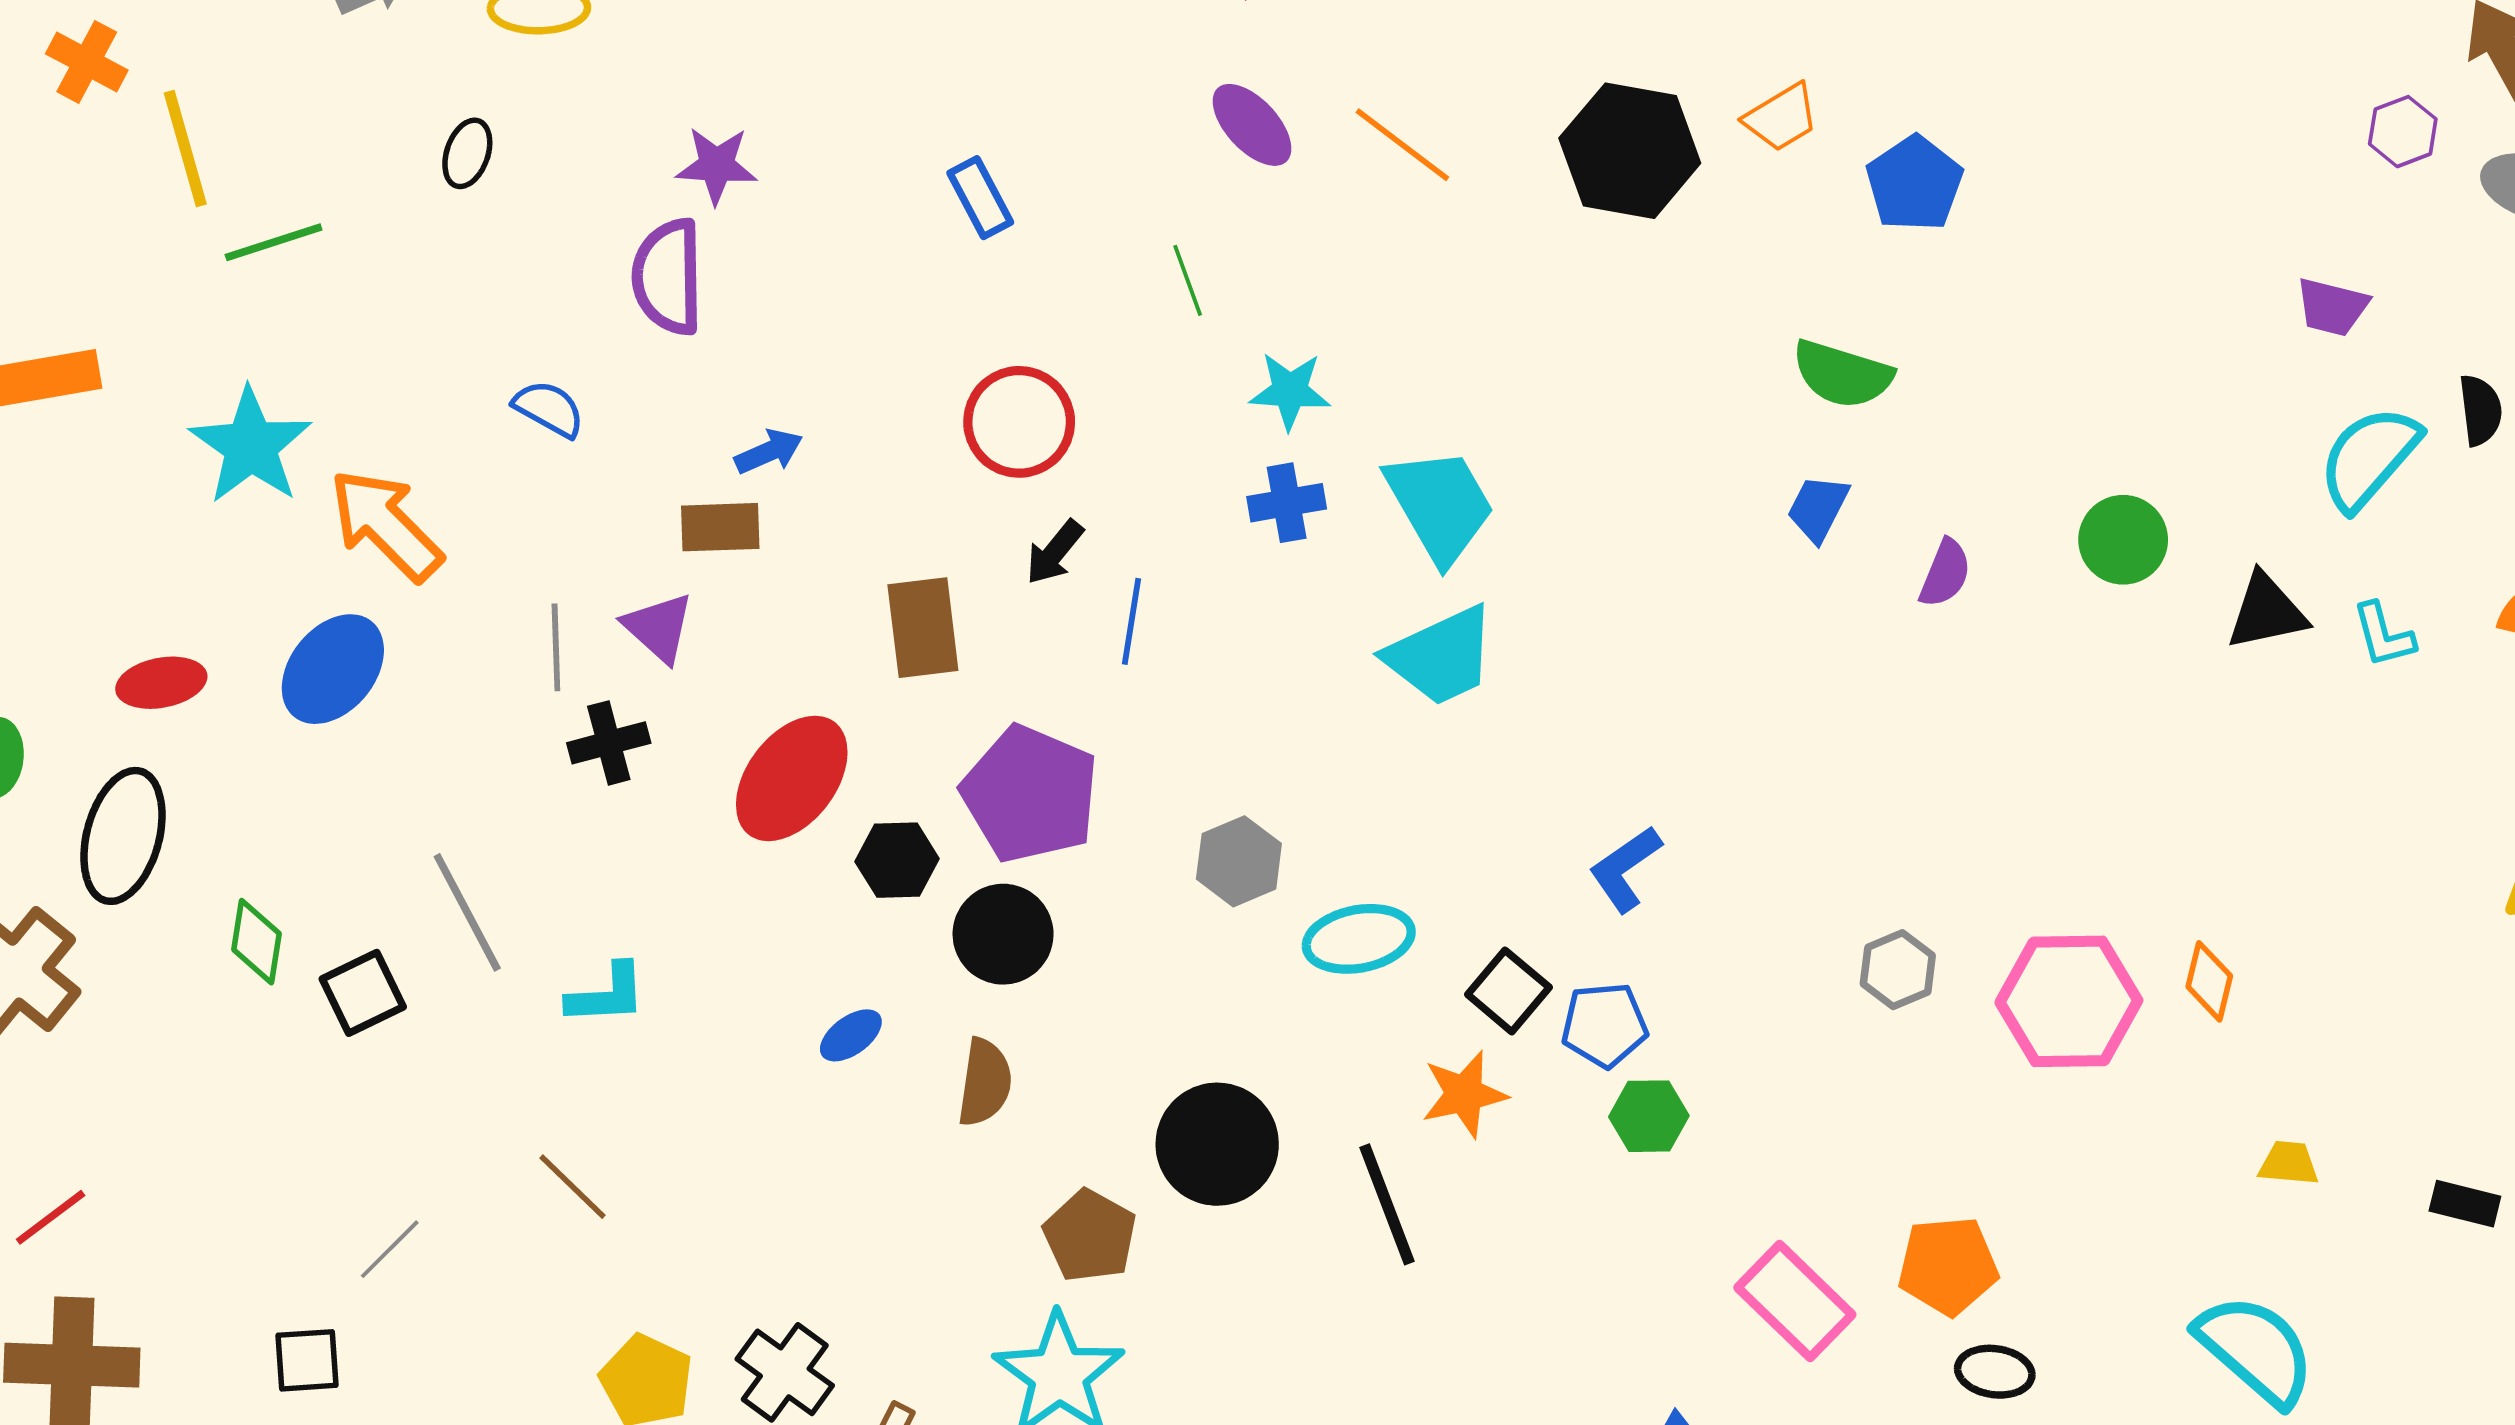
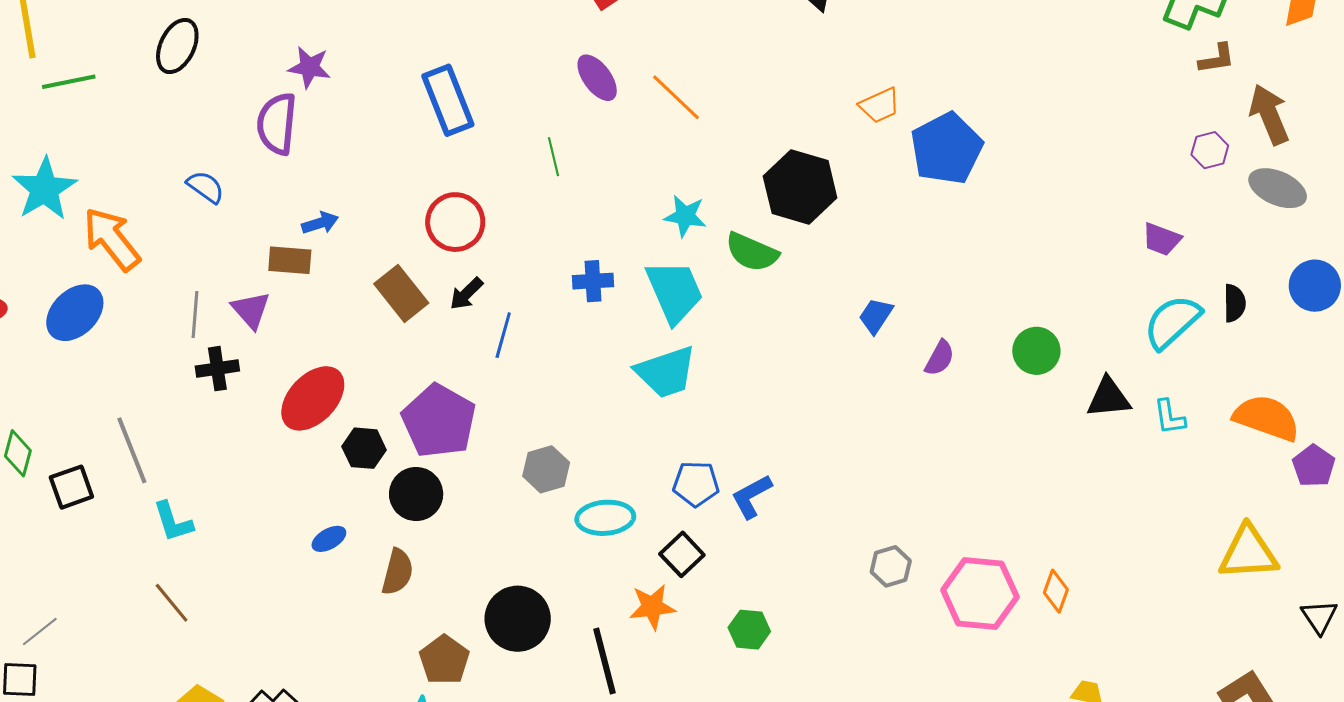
black hexagon: (1630, 151) -> (800, 187), moved
black ellipse: (467, 153) -> (177, 46), size x1.5
blue pentagon: (1914, 184) -> (947, 149), size x1.4
blue rectangle: (980, 198) -> (448, 100), size x1.6
green semicircle: (1842, 374) -> (752, 252), moved
cyan star: (1290, 391) -> (685, 216), moved
brown rectangle: (923, 628) -> (401, 293), moved, turned -38
cyan L-shape: (607, 994) -> (173, 522), moved, turned 69
blue pentagon: (1604, 1025) -> (696, 484), moved
gray line: (390, 1249) -> (40, 632), moved

